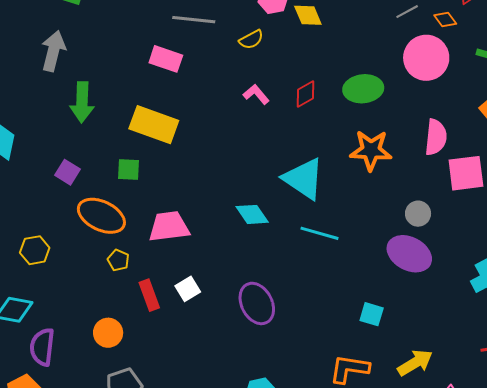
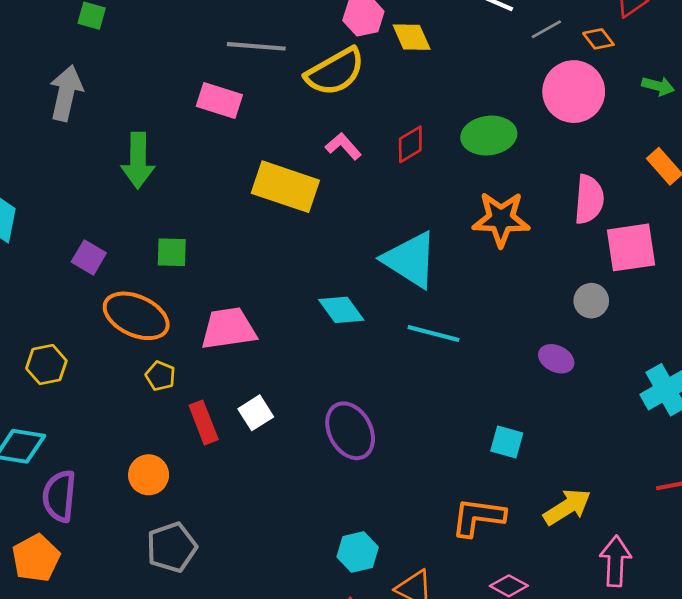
yellow semicircle: (251, 40) -> (335, 72), size x1.8
green arrow: (82, 102) -> (138, 161), moved
yellow rectangle: (154, 125) -> (285, 187), moved
gray circle: (418, 214) -> (591, 301), moved
purple ellipse: (409, 254) -> (556, 359), size x0.6

